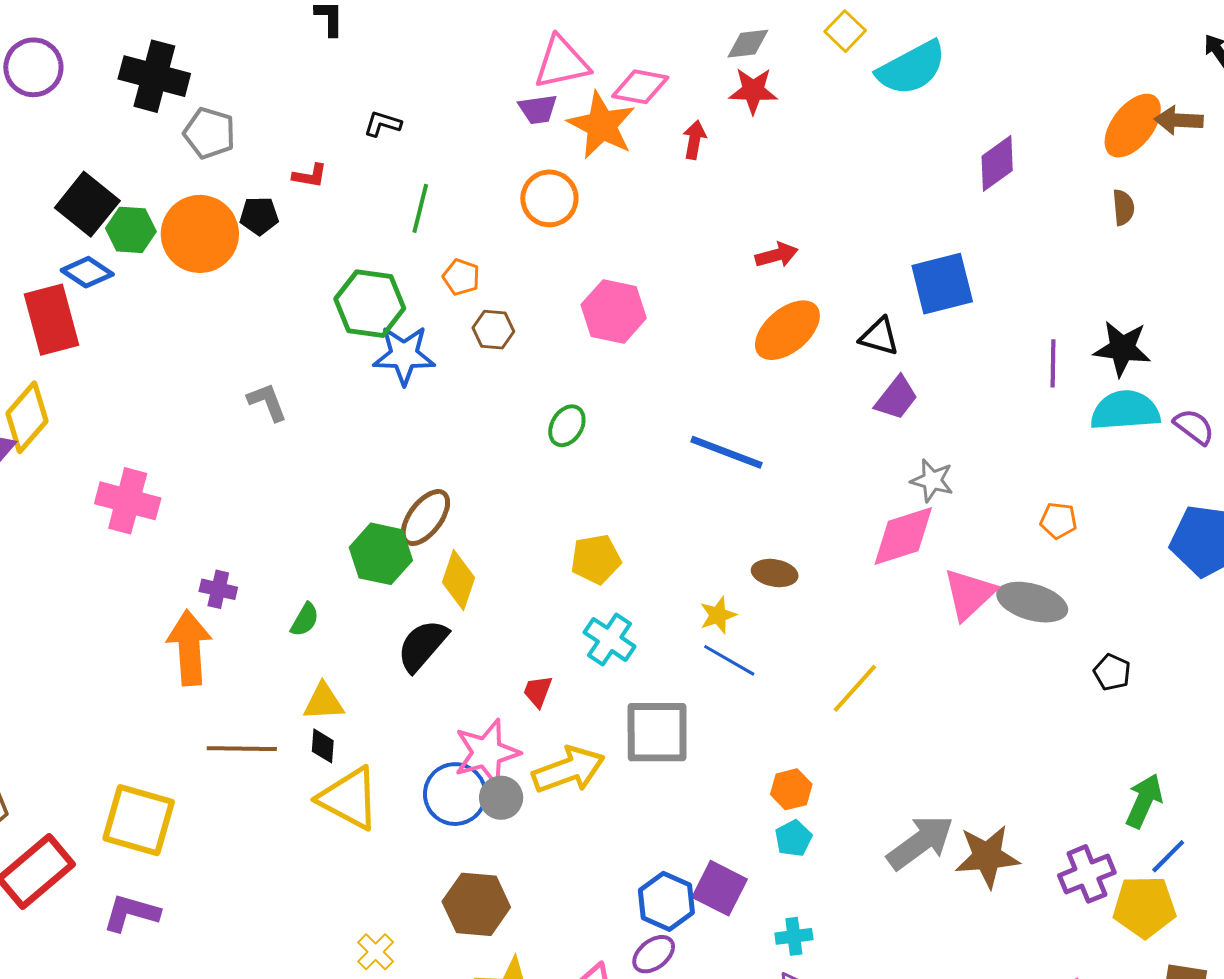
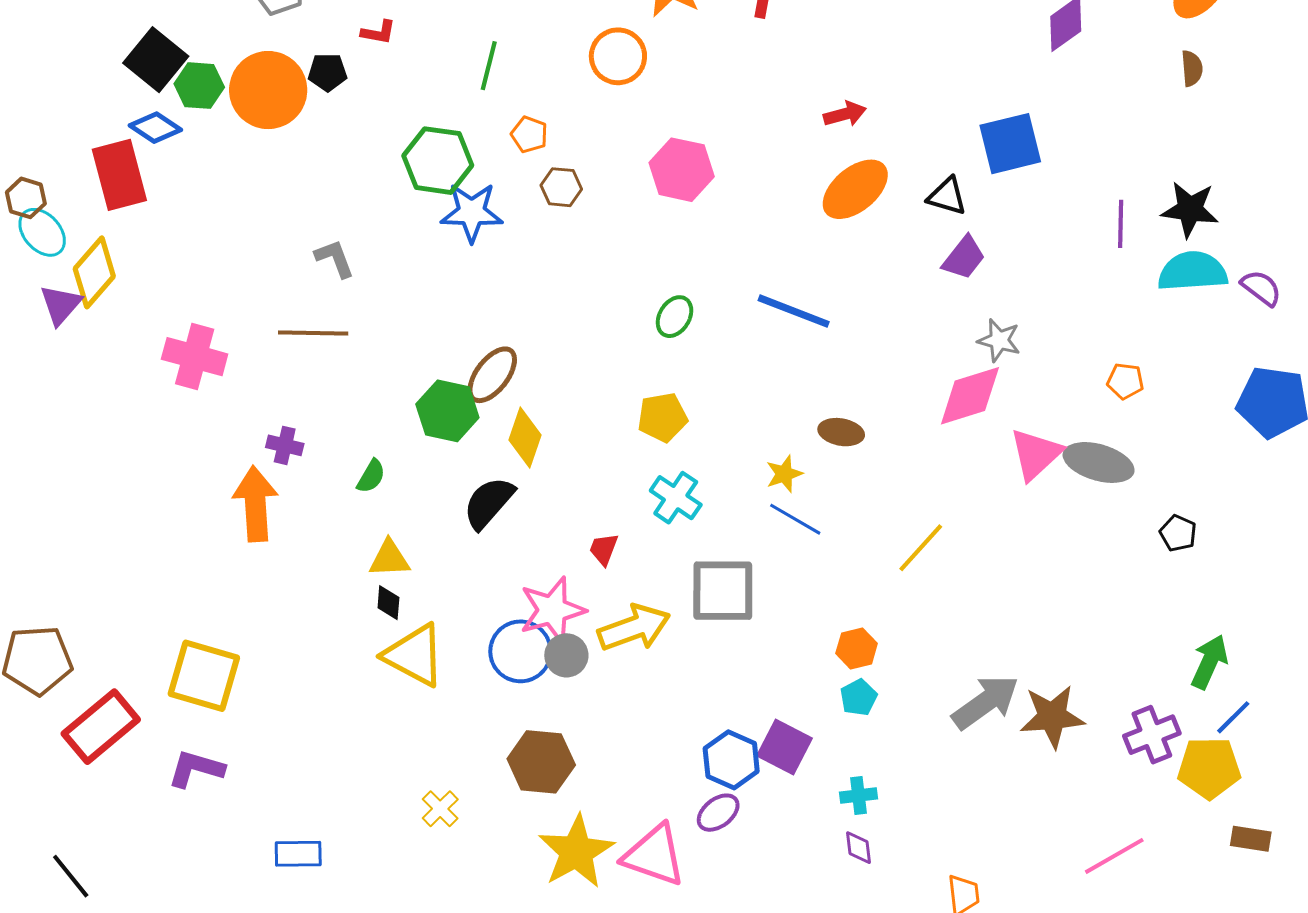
green ellipse: (567, 426) -> (675, 317), moved
brown line: (242, 749) -> (313, 333), moved

